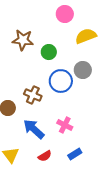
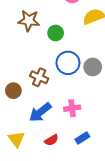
gray circle: (83, 70) -> (93, 67), moved
pink cross: (65, 125) -> (72, 108), turned -35
blue arrow: (34, 129) -> (40, 112), turned -80

